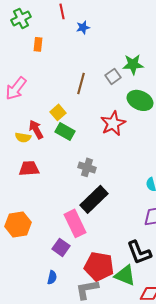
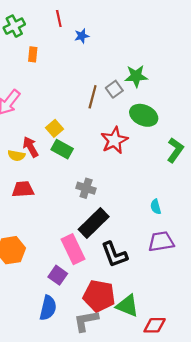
brown line: (81, 83) -> (93, 97), moved
black L-shape: (139, 252) -> (114, 255), moved
blue semicircle: (52, 277) -> (48, 308), size x1.6

